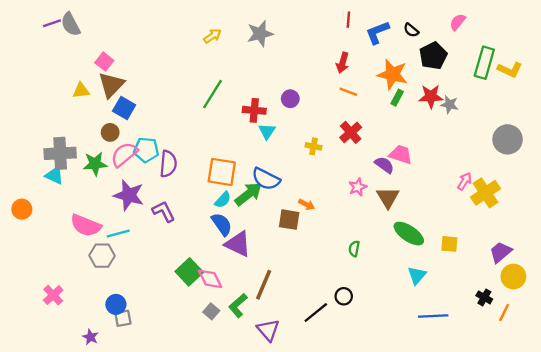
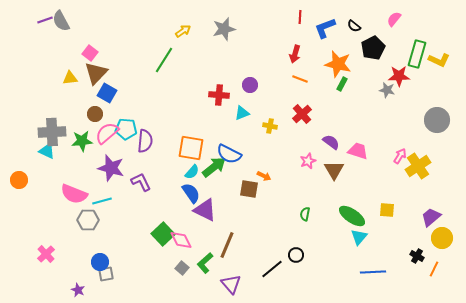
green line: (212, 94) -> (164, 60), moved
red star: (431, 96) -> (399, 76), moved
cyan triangle: (267, 131) -> (242, 113), moved, turned 35
pink trapezoid: (401, 155) -> (358, 151), moved
green ellipse: (409, 234) -> (352, 216), moved

